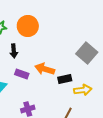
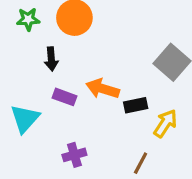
yellow arrow: (83, 90) -> (165, 123), turned -48

